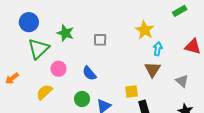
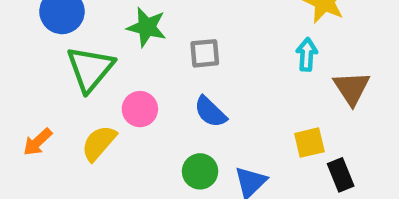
gray square: (100, 40) -> (205, 53), moved
cyan arrow: (158, 49) -> (307, 54), moved
yellow semicircle: (44, 92) -> (99, 143), moved

